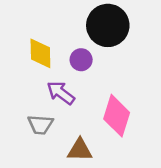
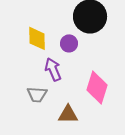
purple arrow: (61, 93) -> (53, 69), turned 30

